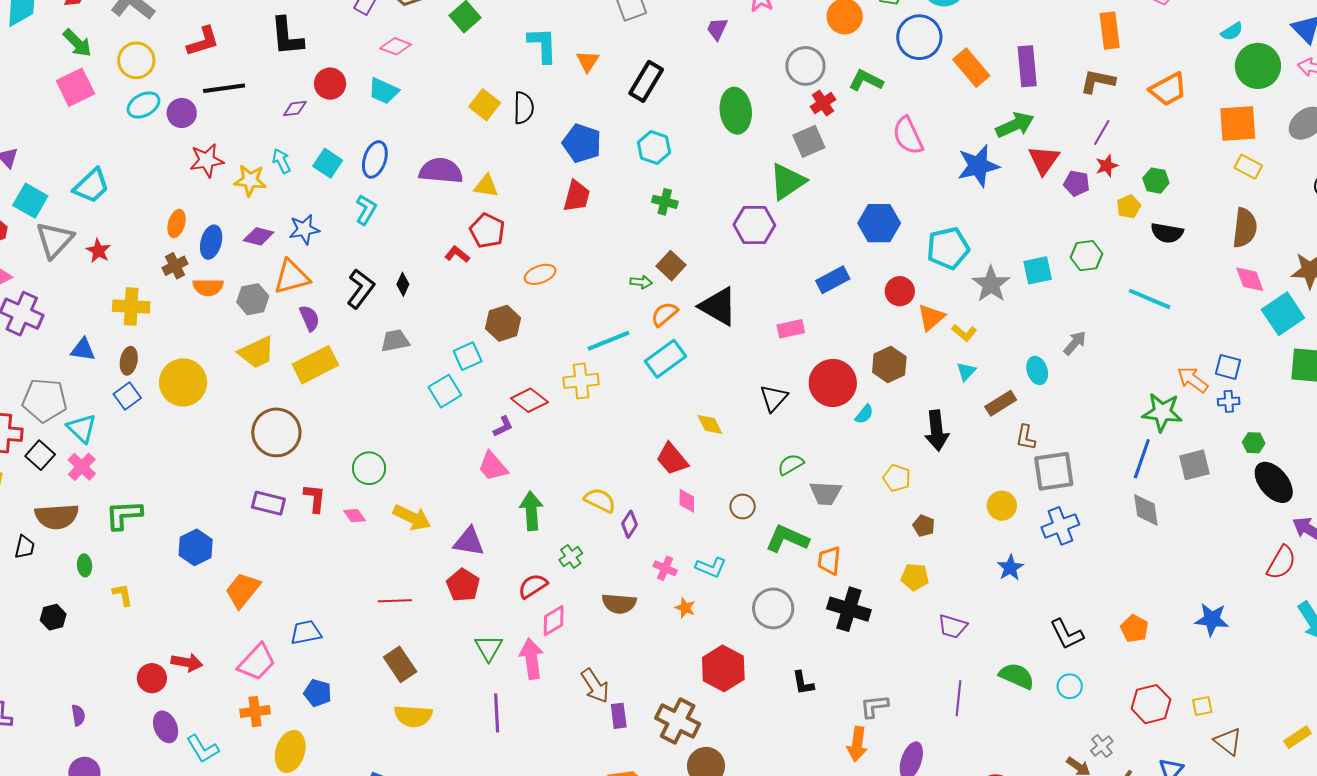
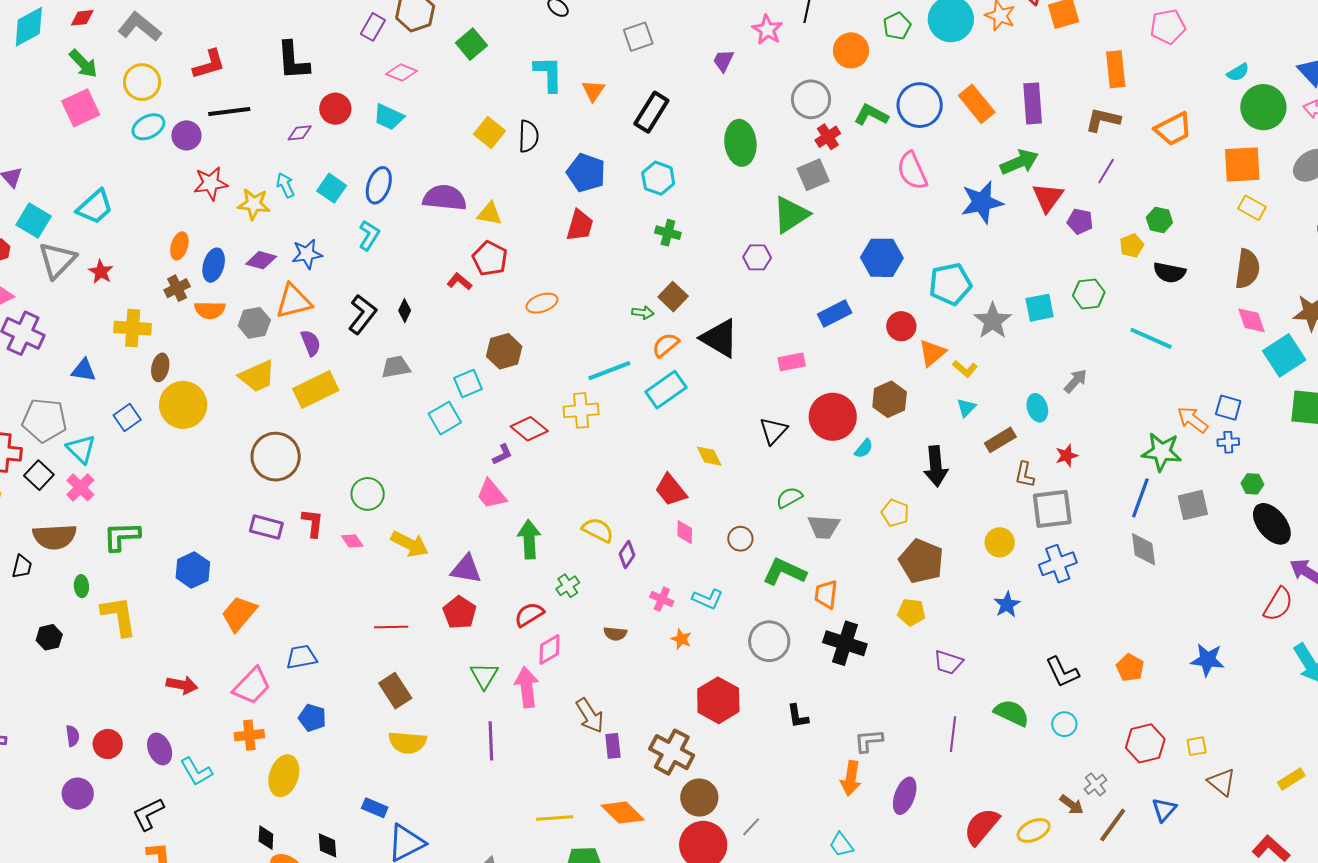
blue circle: (919, 37) -> (920, 105), moved
red star: (1107, 166) -> (1067, 456), moved
purple hexagon: (754, 225) -> (757, 257), size x0.7
brown ellipse: (129, 361) -> (160, 367), moved
brown pentagon: (924, 526) -> (921, 561), size x2.0
yellow L-shape: (122, 595) -> (119, 616), size x1.8
brown semicircle: (619, 604) -> (615, 634), size x0.7
red circle: (152, 678) -> (108, 744), moved

